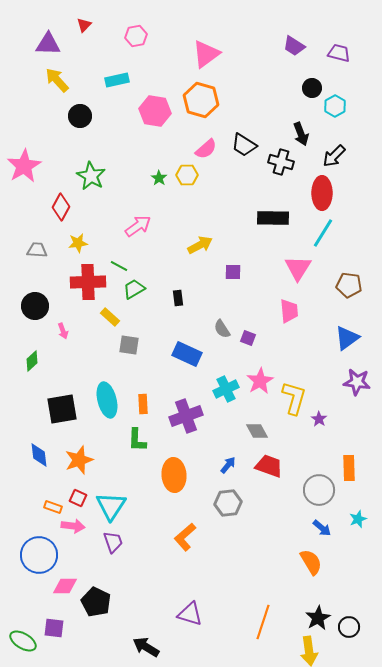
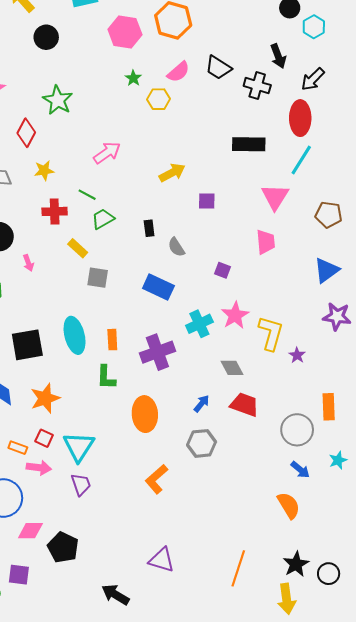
green star: (159, 178) -> (133, 78), moved
red cross: (88, 282) -> (55, 211), size x0.7
gray semicircle: (222, 329) -> (176, 247), moved

